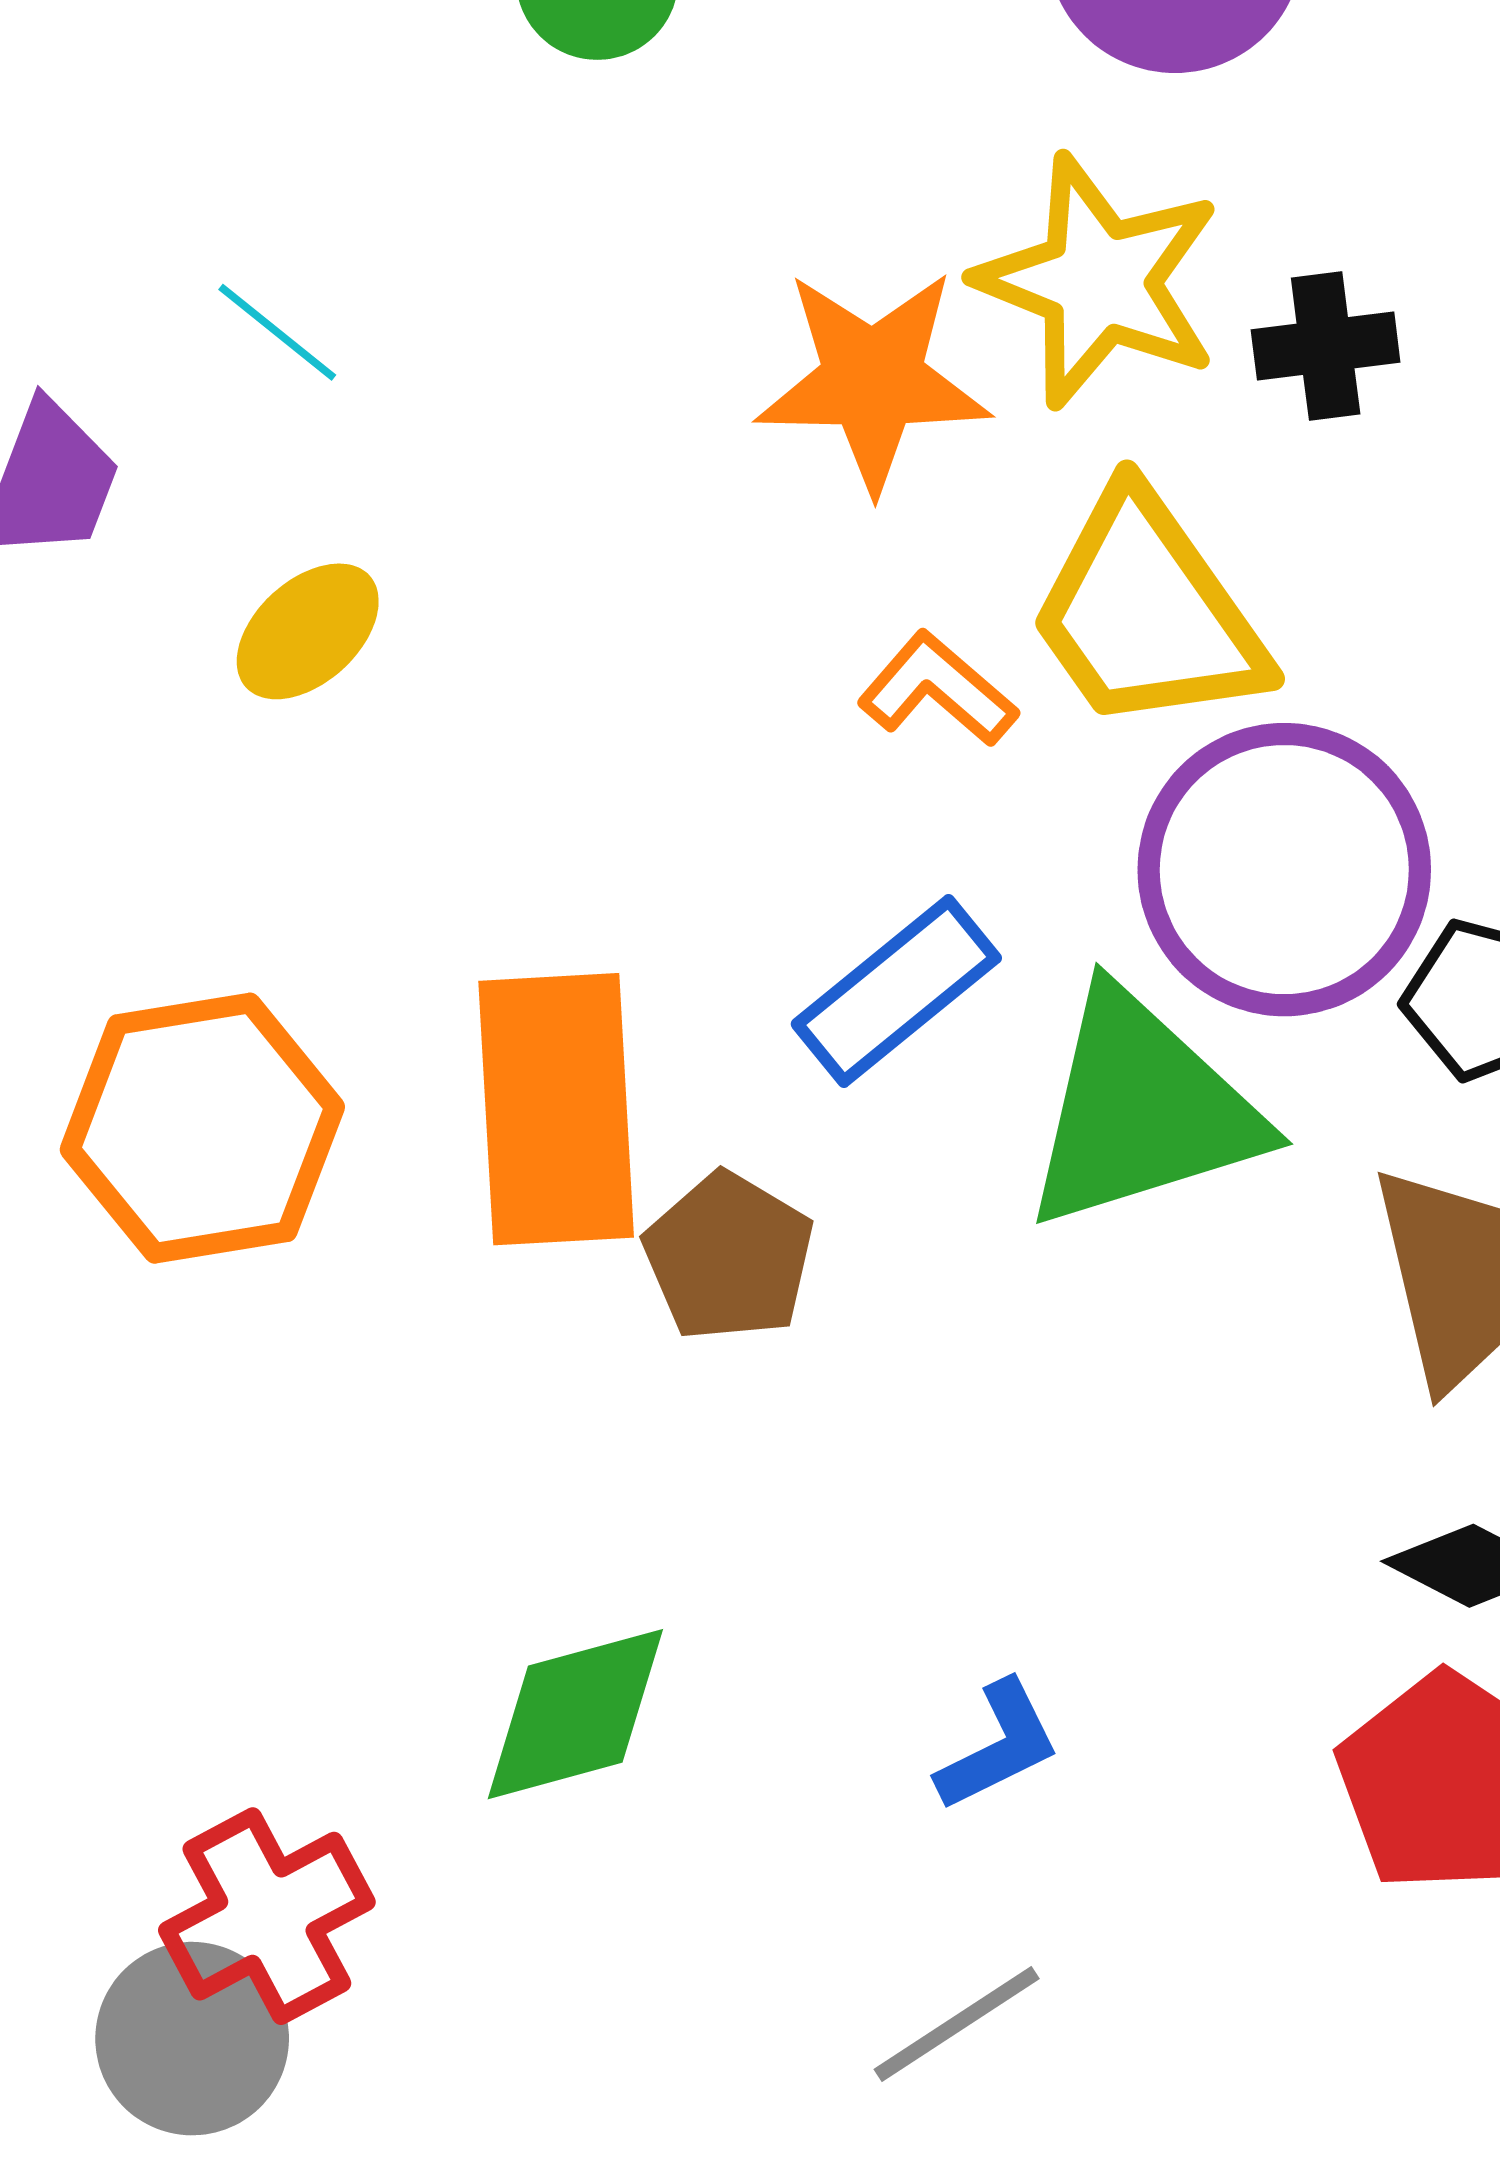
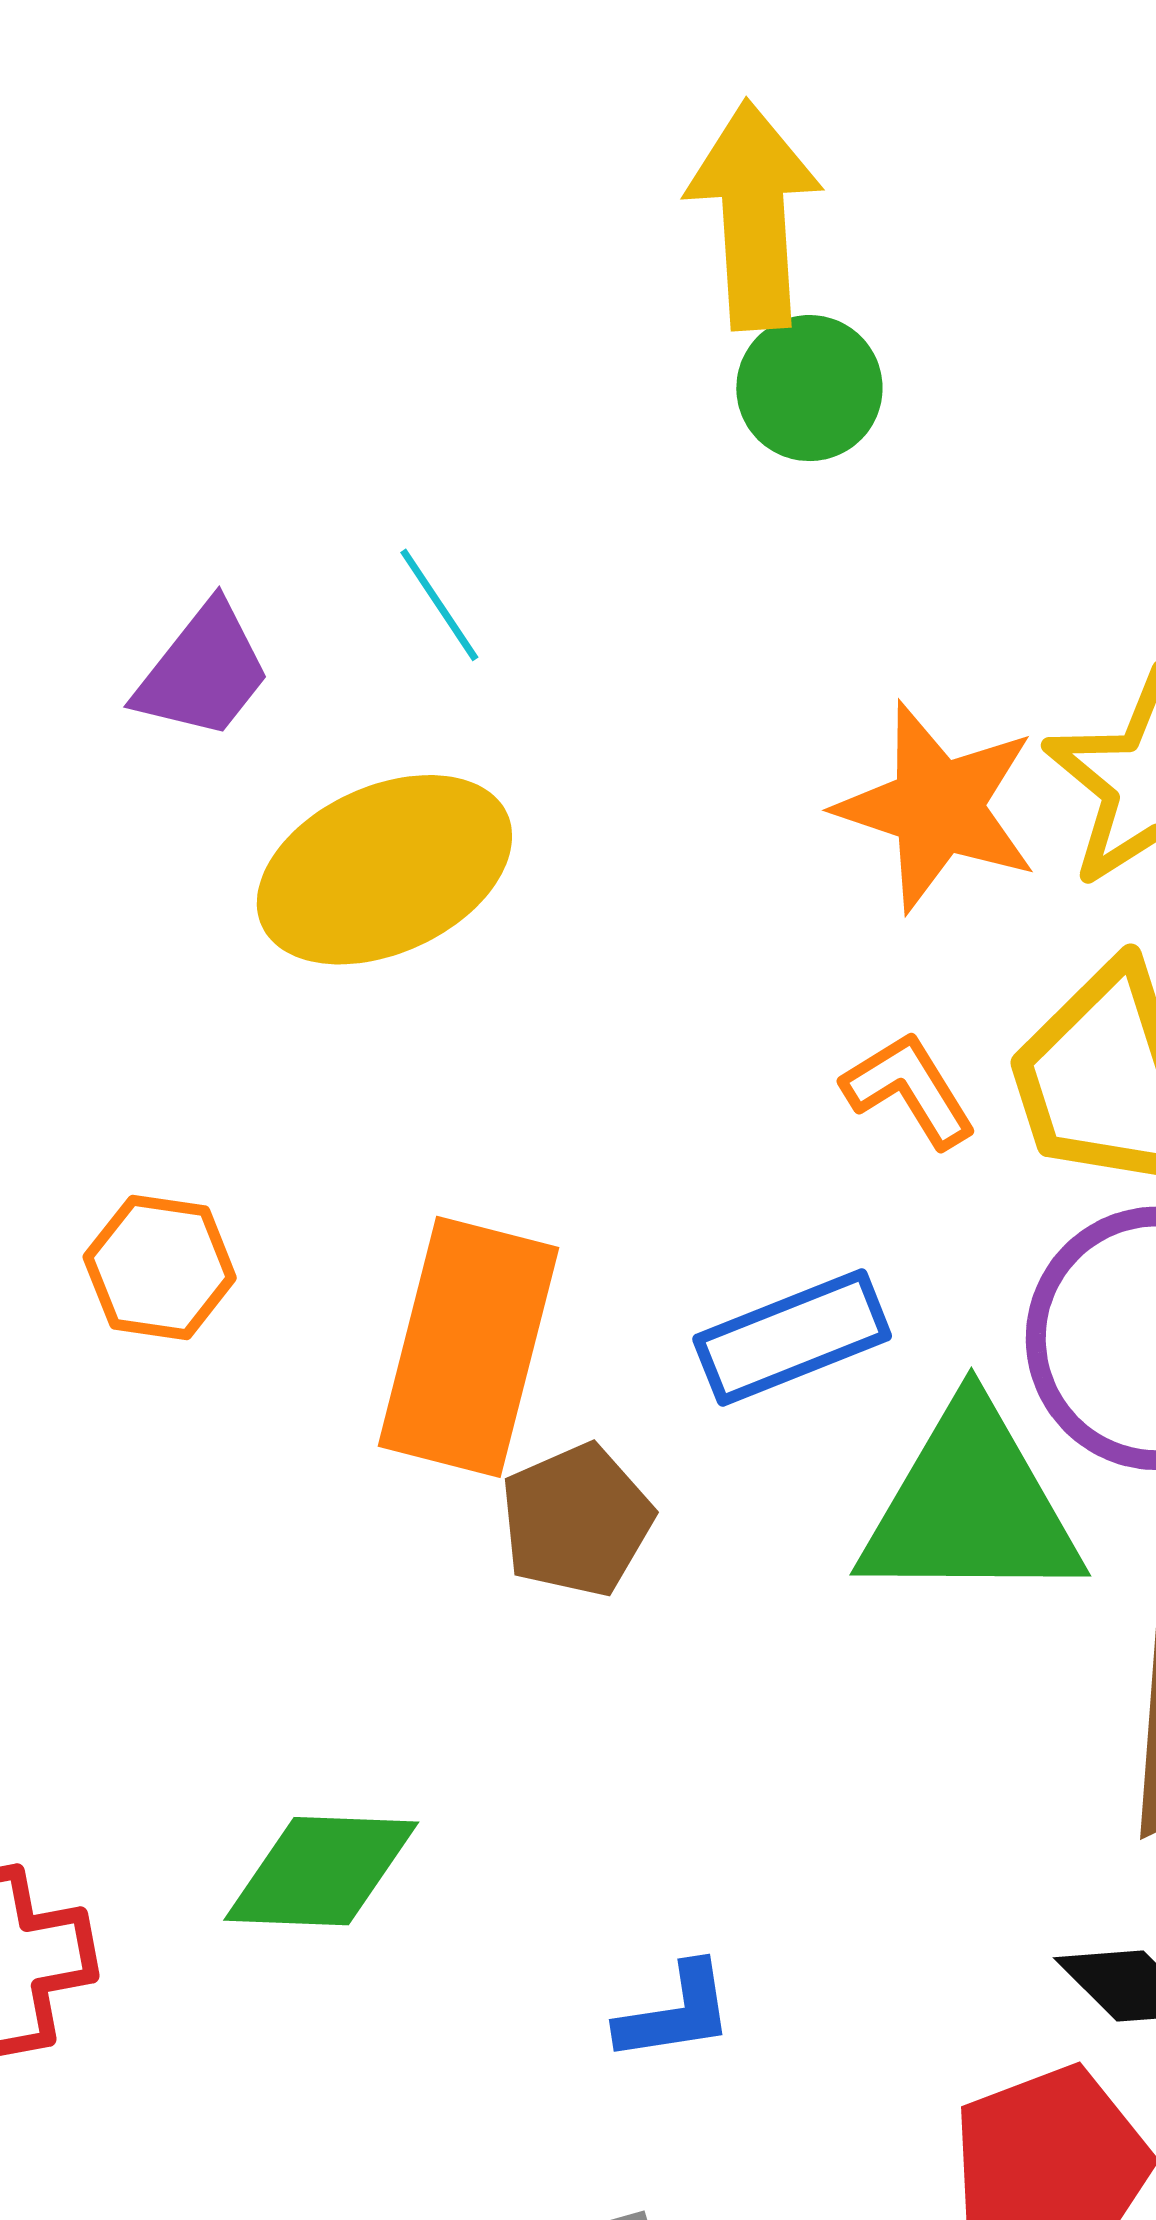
yellow ellipse: (308, 631) -> (384, 870), size x1.8
orange hexagon: (202, 1128) -> (160, 1267), size x0.6

